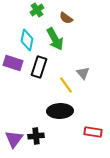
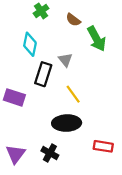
green arrow: (55, 39) -> (97, 39), moved
purple rectangle: (13, 63) -> (14, 97), moved
gray triangle: (83, 73) -> (65, 60), moved
black cross: (36, 136) -> (50, 153), moved, turned 35

